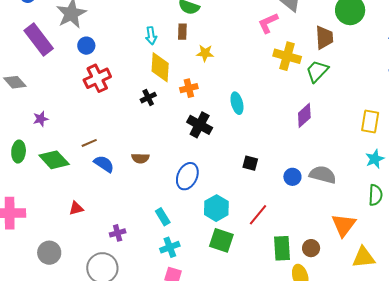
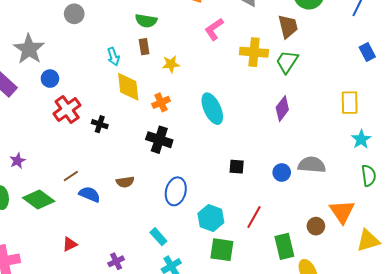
pink L-shape: (268, 23) -> (214, 29), moved
black cross: (148, 98) -> (100, 124), moved, turned -35
cyan ellipse: (237, 103) -> (212, 109), size x1.4
black cross: (200, 125) -> (159, 140), moved
brown circle: (311, 248) -> (316, 226), moved

